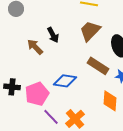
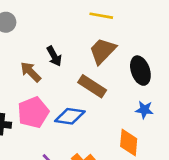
brown rectangle: (98, 66) -> (92, 86), moved
pink pentagon: (37, 94) -> (33, 112), moved

